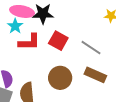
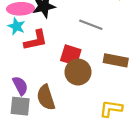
red square: (58, 41) -> (71, 55), moved
gray line: (91, 48) -> (91, 25), moved

